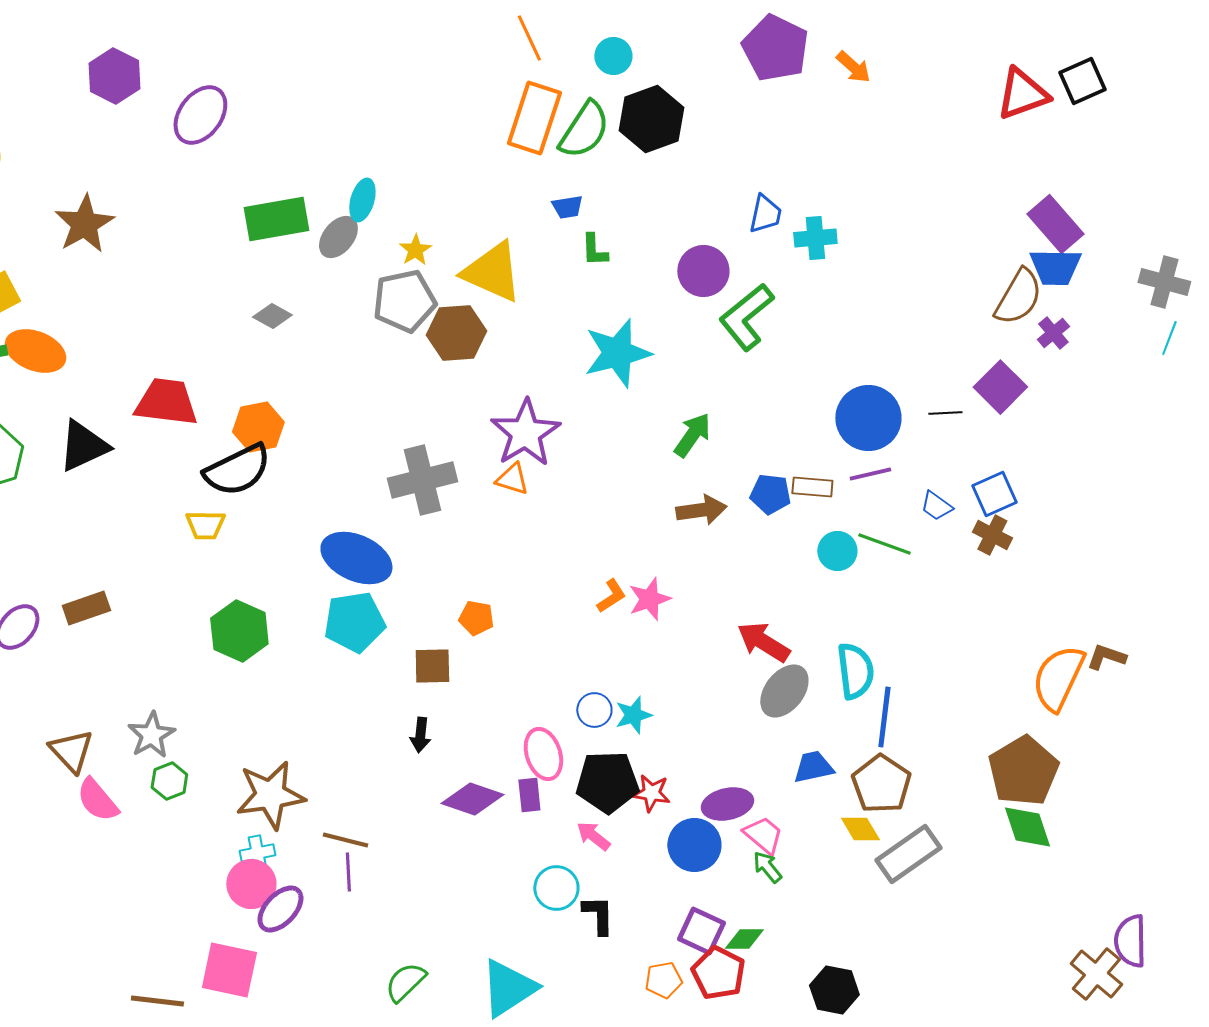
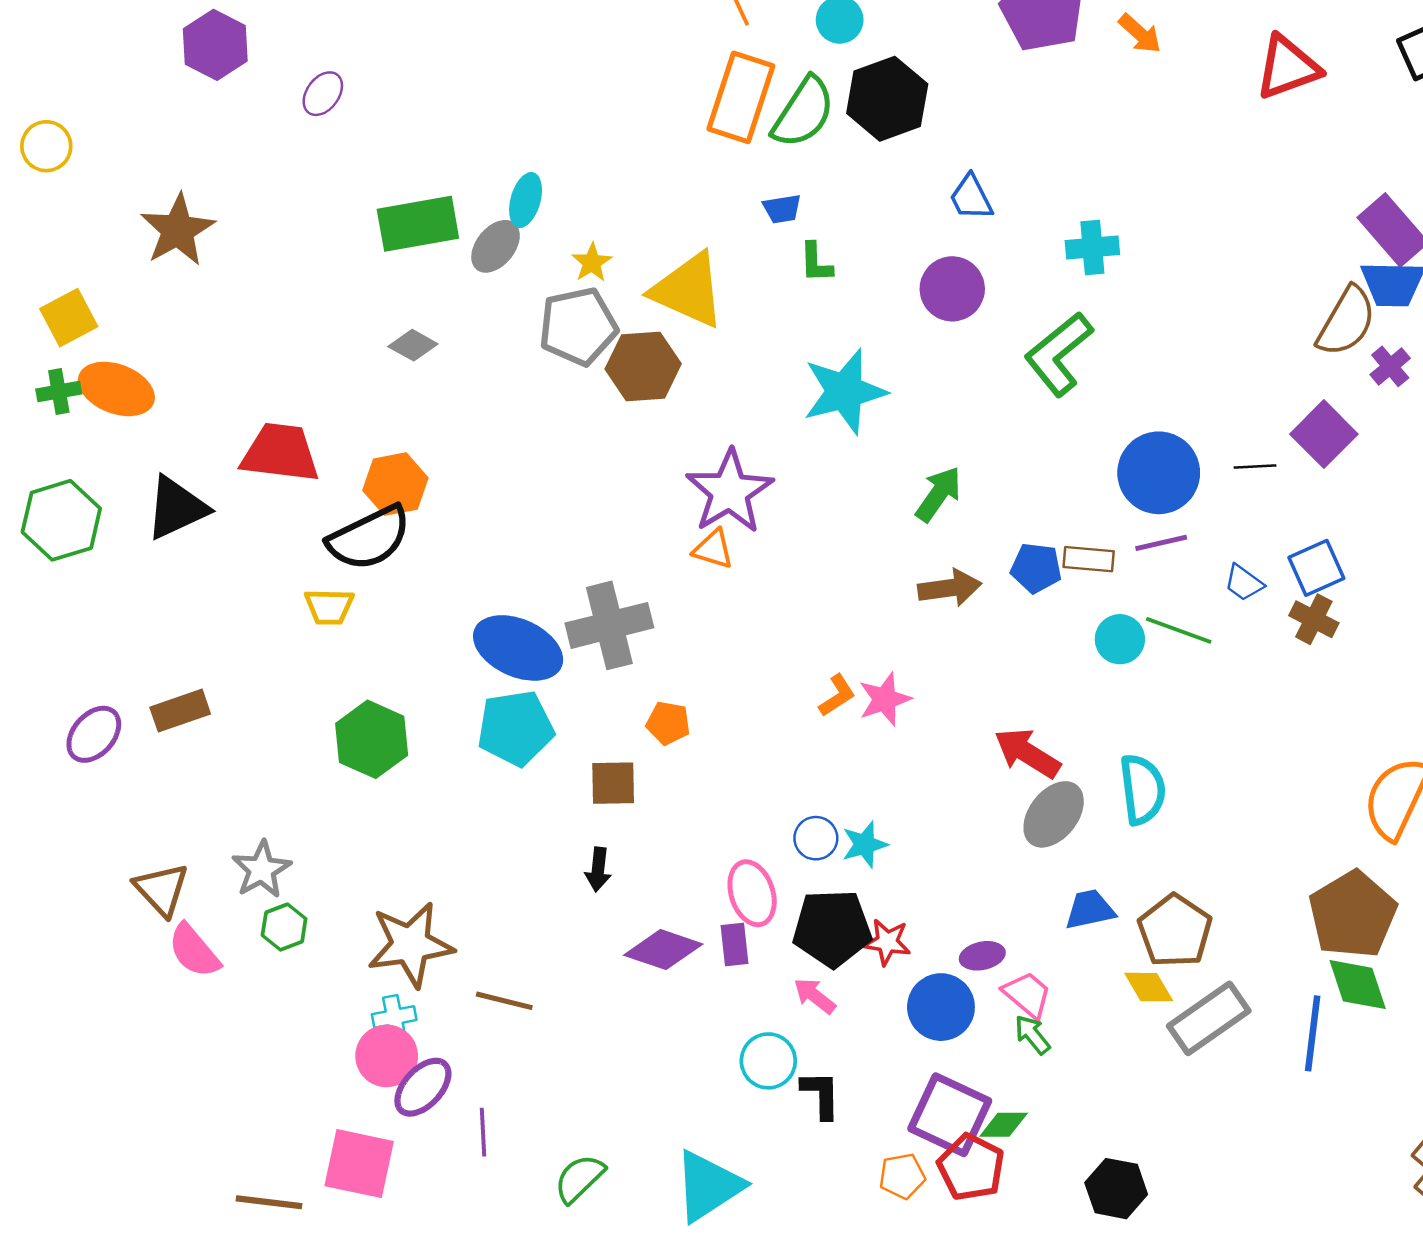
red triangle: (1022, 94) -> (1288, 67), moved
purple ellipse: (200, 115) -> (323, 94), size x0.6
blue trapezoid: (765, 214) -> (971, 198), moved, turned 141
green L-shape: (746, 317) -> (1059, 354), moved
gray cross: (422, 480) -> (609, 625), moved
blue line: (884, 717) -> (1313, 1033), moved
purple ellipse: (727, 804) -> (982, 956), size x0.7
purple line: (348, 872) -> (483, 1132), moved
purple square: (701, 931) -> (950, 1115), size x1.4

